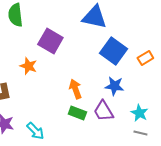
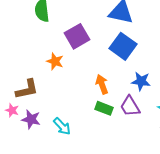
purple square: (50, 41) -> (77, 36), turned 30
blue square: (113, 51) -> (123, 46), moved

